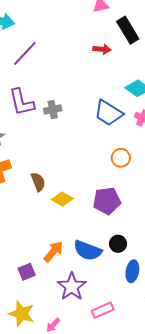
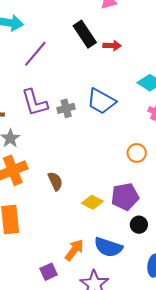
black rectangle: (128, 30) -> (85, 34), moved
blue trapezoid: (108, 113) -> (101, 101), moved
yellow diamond: (62, 199) -> (92, 202), moved
black circle: (118, 244) -> (139, 225), moved

